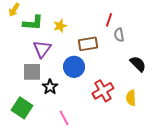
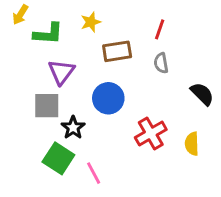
yellow star: (60, 26) -> (91, 22), moved
gray semicircle: (119, 35) -> (161, 63), moved
brown rectangle: (88, 44) -> (117, 51), moved
green square: (22, 108) -> (58, 158), moved

